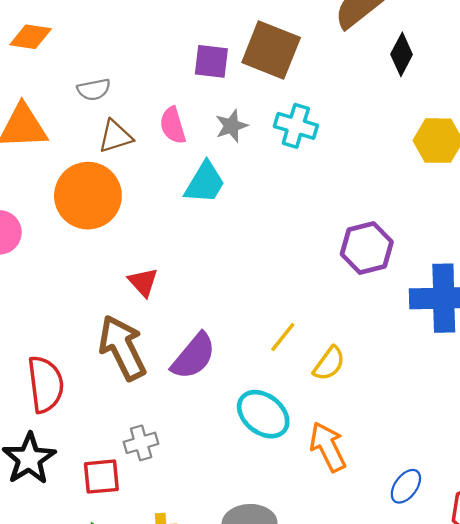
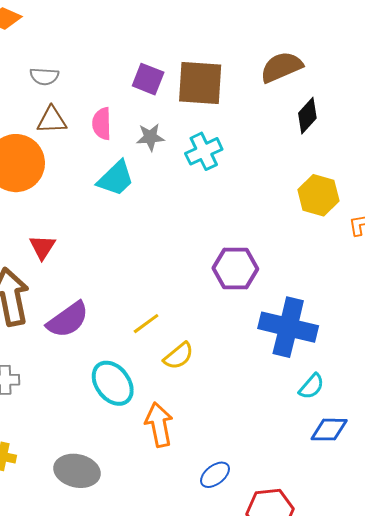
brown square: (271, 50) -> (200, 83), turned -33
cyan cross: (296, 126) -> (204, 151), turned 33

